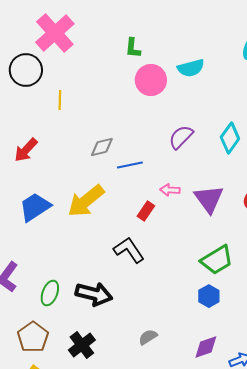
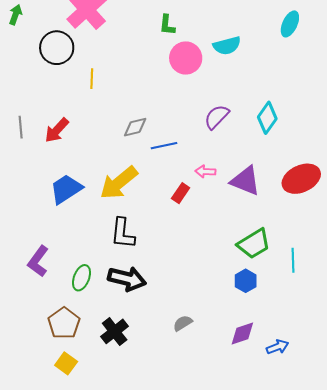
purple triangle: (209, 199) -> (246, 181), turned -32
black L-shape: (129, 250) -> (123, 233), moved, turned -140

